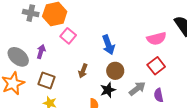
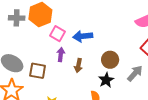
blue arrow: (108, 45) -> (83, 36), moved, turned 114
purple arrow: (41, 52) -> (61, 54), moved
brown square: (47, 80) -> (38, 71), moved

